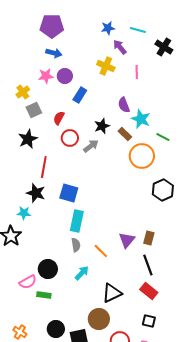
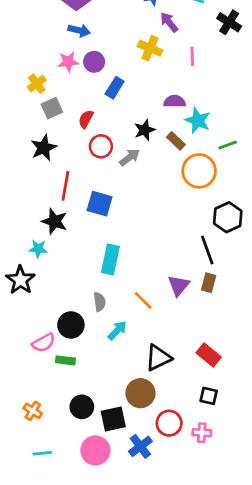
purple semicircle: (124, 105) -> (175, 101), turned 112
green line: (163, 137) -> (228, 145), turned -48
blue square: (69, 193) -> (100, 204), moved
gray semicircle: (76, 245) -> (100, 302), moved
black line: (148, 265) -> (207, 250), moved

